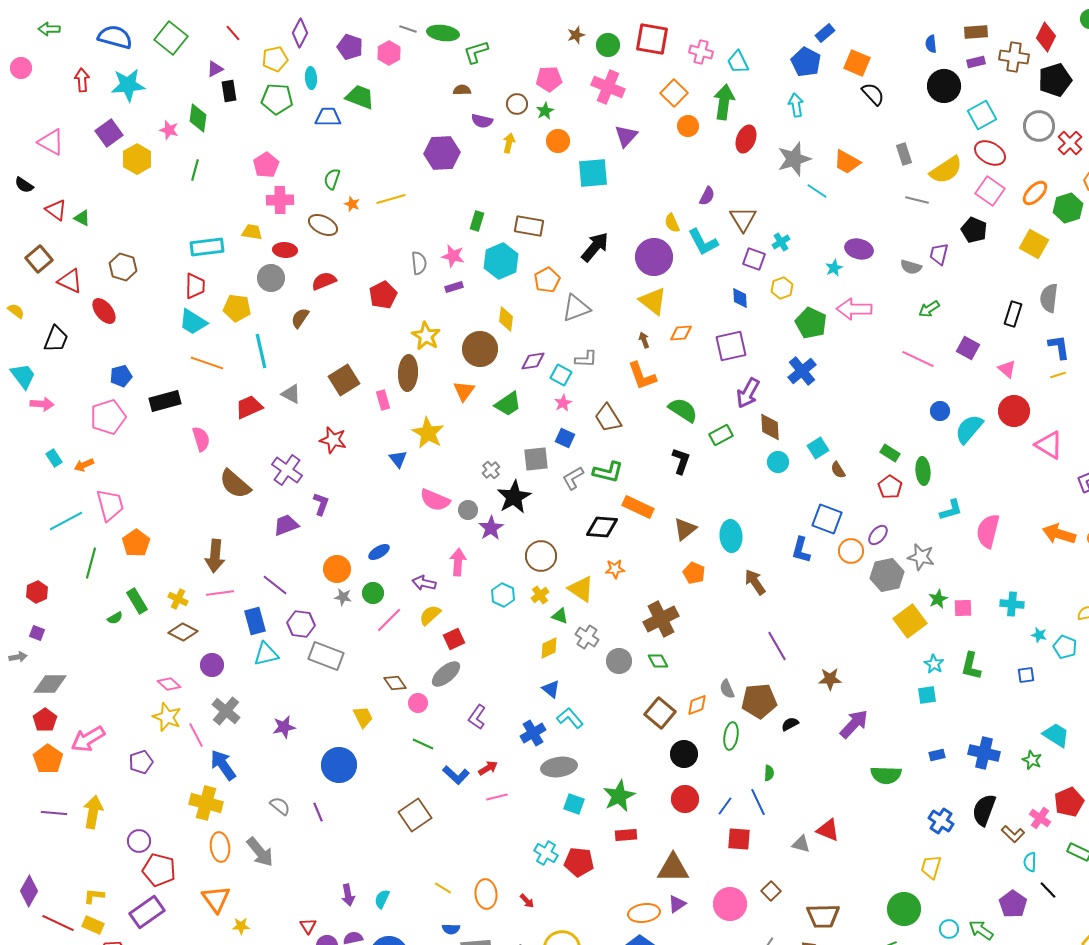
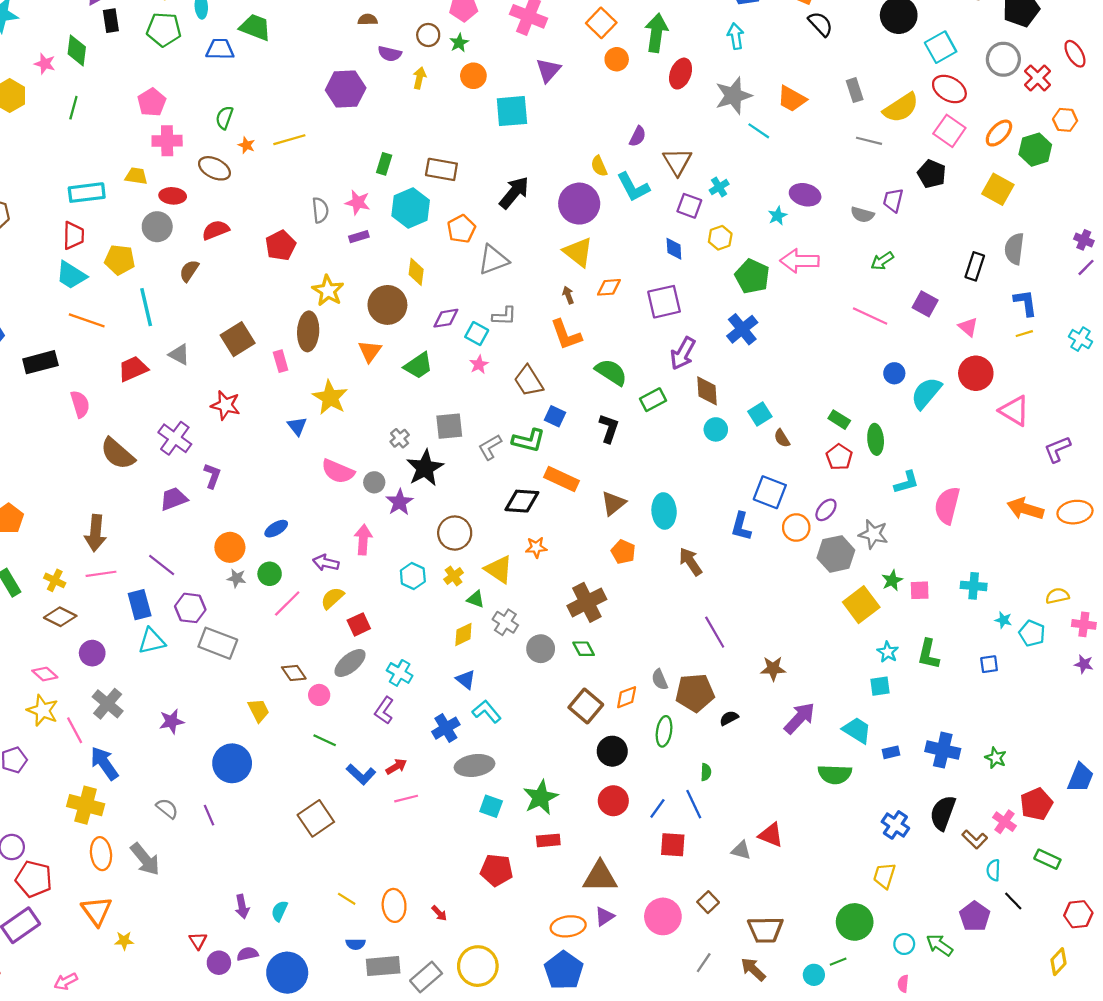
blue square: (565, 438) -> (555, 416), moved
cyan trapezoid: (1056, 735) -> (857, 730), moved
cyan cross: (546, 853) -> (400, 673), moved

